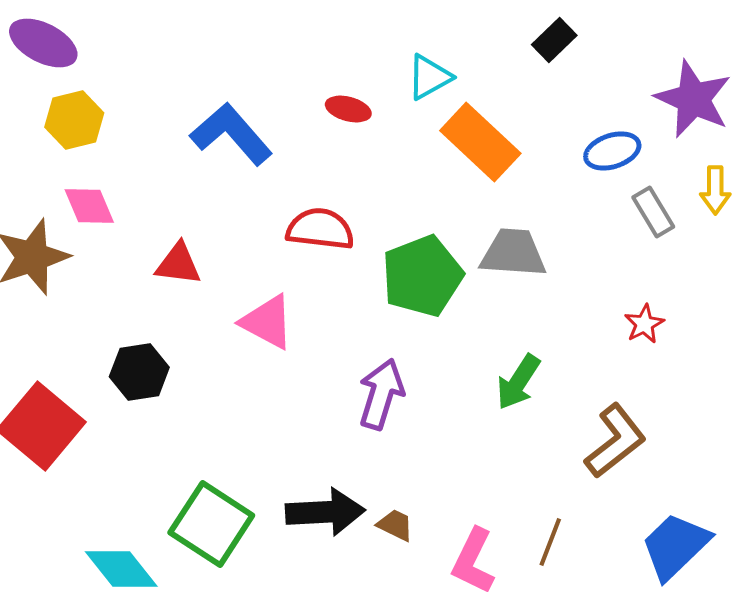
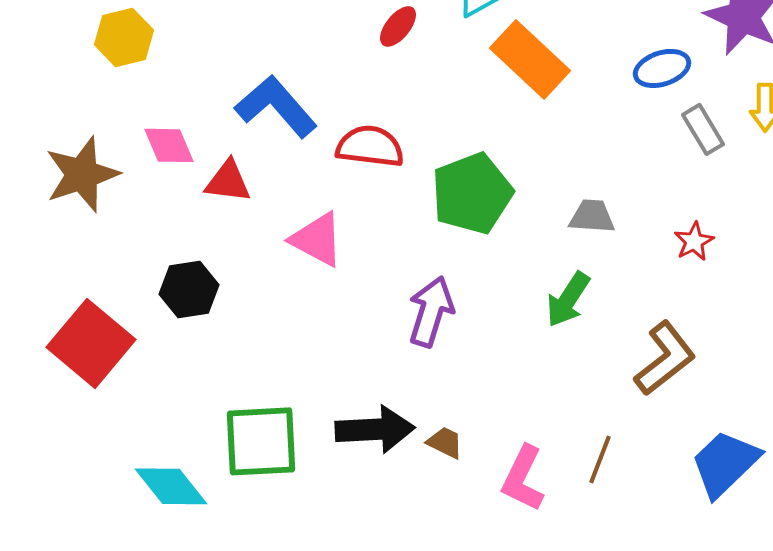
red ellipse: (348, 109) -> (398, 26), turned -66
blue L-shape: (231, 134) -> (276, 106), moved
pink diamond: (89, 206) -> (169, 145), moved
gray trapezoid: (513, 253) -> (592, 216), moved, size x0.7
green square: (211, 524) -> (261, 441), turned -36

